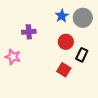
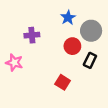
gray circle: (83, 18) -> (91, 31), moved
red square: (64, 70) -> (63, 82), moved

